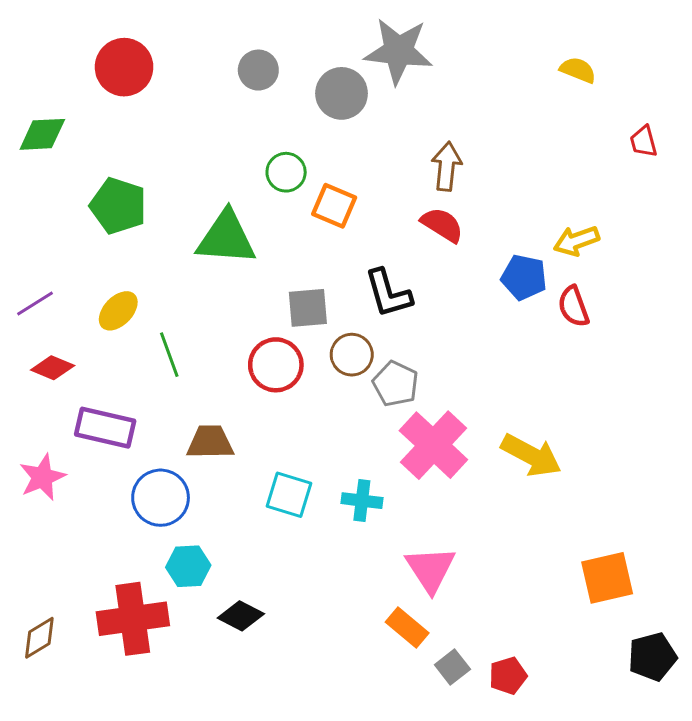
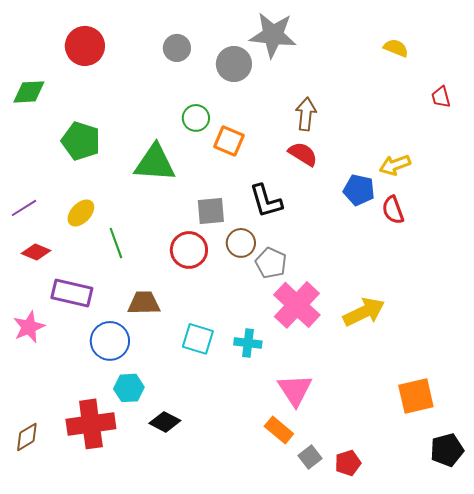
yellow arrow: (531, 455) -> (364, 312), turned -54

